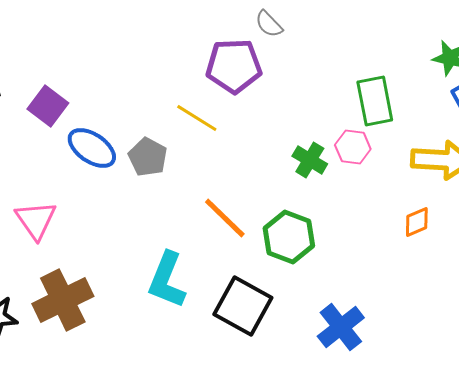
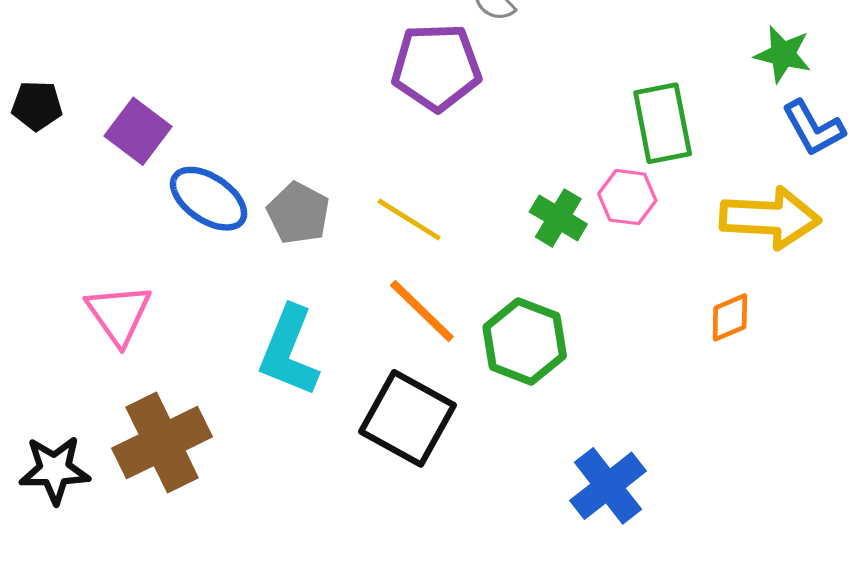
yellow line: (197, 118) -> (409, 220), moved
cyan L-shape: (167, 280) -> (289, 351), moved
black square: (243, 306) -> (407, 418), moved

